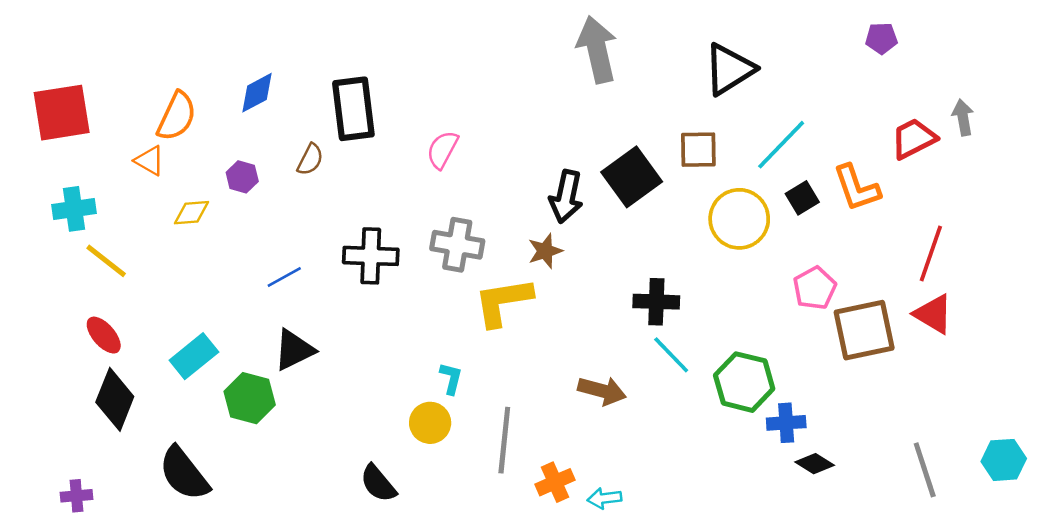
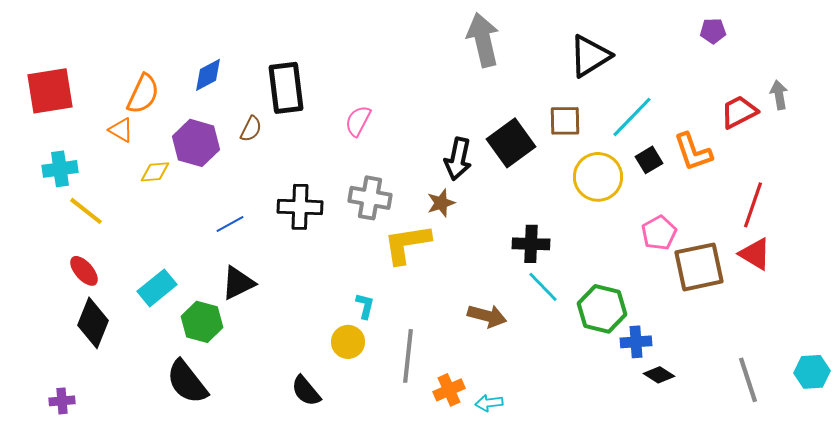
purple hexagon: (242, 177) -> (196, 143), size x1.8
black semicircle: (184, 474) -> (187, 382), moved

